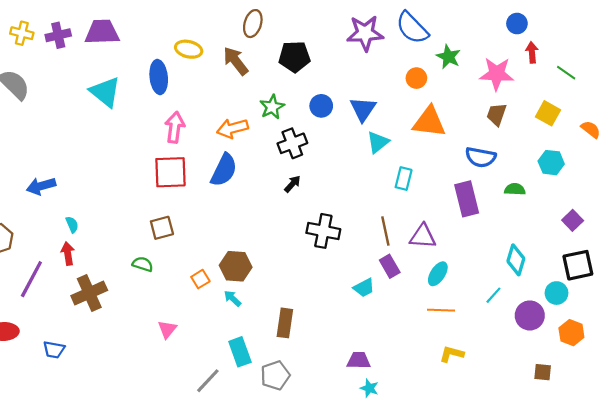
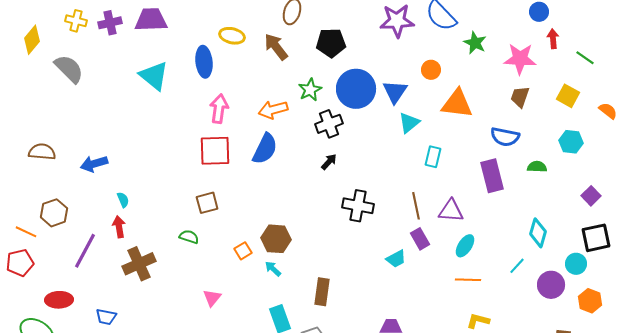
orange circle: (416, 78) -> (431, 70), moved
blue circle: (321, 106) -> (356, 89), size x1.8

